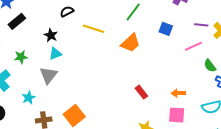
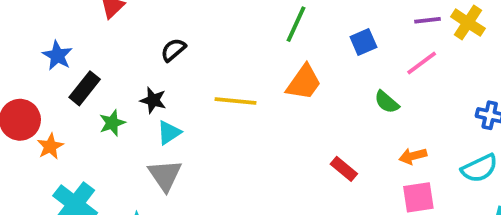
yellow line: (94, 29) -> (235, 101), moved
blue square: (166, 29) -> (363, 42), turned -32
green star: (21, 57) -> (112, 123), moved
green semicircle: (210, 66) -> (387, 102), moved

